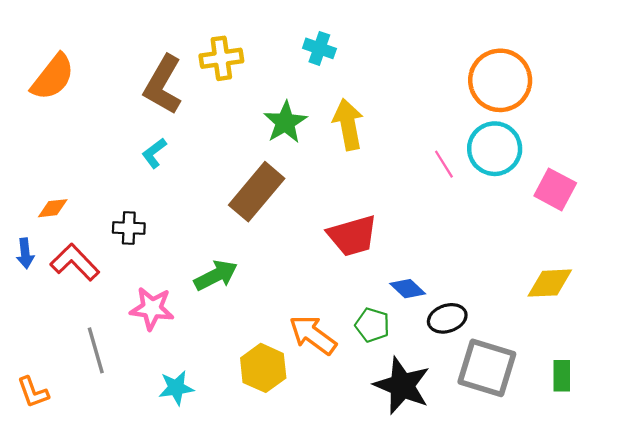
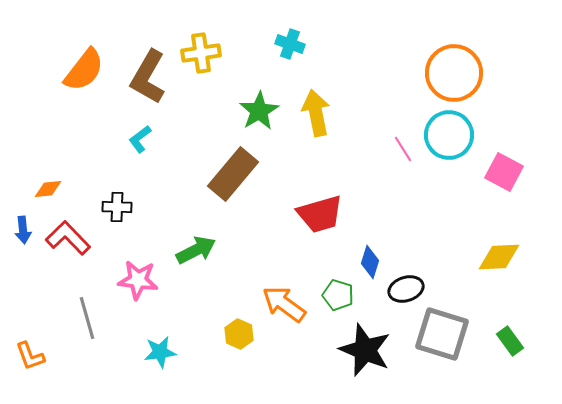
orange semicircle: (53, 77) -> (84, 70), moved
blue diamond: (408, 289) -> (370, 262), turned 64
yellow hexagon: (263, 368) -> (239, 334), size x0.7
green rectangle: (562, 376) -> (510, 341), turned -36

